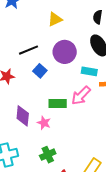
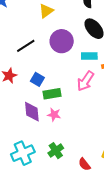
blue square: (40, 71) -> (37, 79), moved
green rectangle: (58, 103) -> (52, 94), moved
green cross: (48, 155) -> (56, 151), moved

